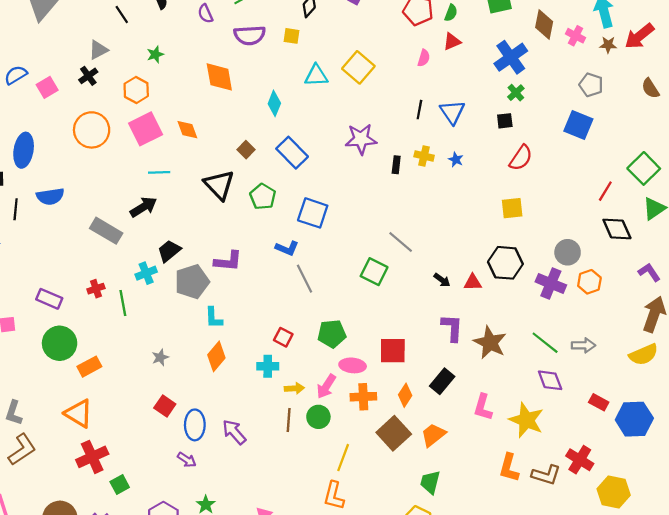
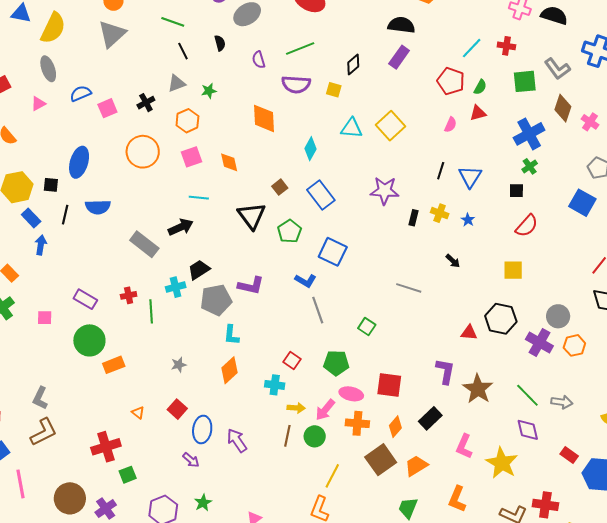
gray triangle: (98, 50) -> (177, 83), moved
pink square: (146, 129) -> (192, 157), size x0.7
gray line: (401, 242) -> (409, 288), turned -30
green square: (374, 272) -> (367, 326), moved, size x0.7
black arrow: (442, 280) -> (453, 261), moved
orange triangle: (79, 413) -> (138, 413), moved, size x0.5
red cross: (580, 460) -> (545, 505), turned -30
orange L-shape: (509, 468) -> (457, 499), moved

